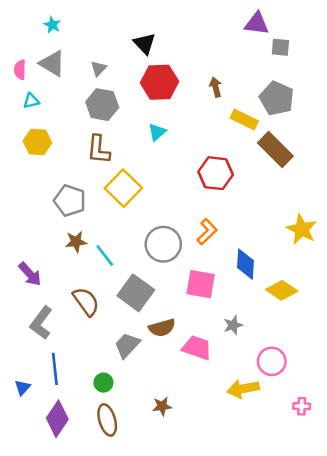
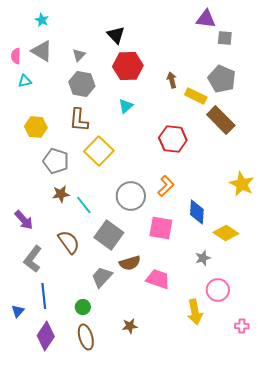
brown arrow: (216, 87) -> (172, 80), moved
yellow hexagon: (37, 142) -> (36, 127), moved
gray star: (233, 325) -> (203, 258), moved
yellow arrow: (243, 389) -> (195, 312), turned -90

